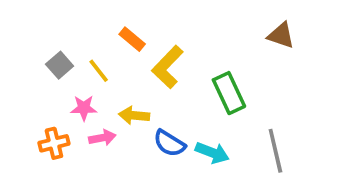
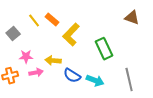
yellow line: (99, 71) -> (34, 21), moved

